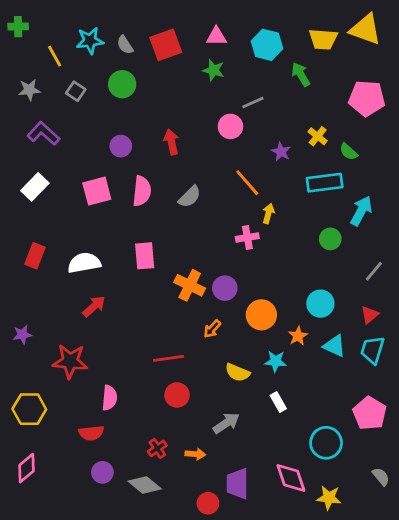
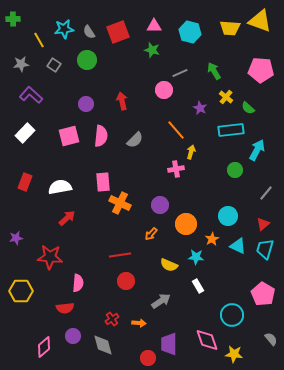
green arrow: (301, 74) -> (214, 71), moved
orange cross: (190, 285) -> (120, 203), moved
pink diamond: (27, 468) -> (44, 347), moved
gray diamond: (145, 485) -> (103, 345), turned 35

